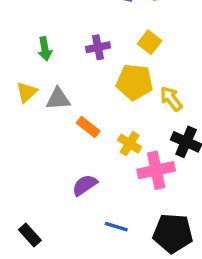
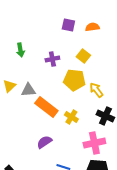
green arrow: (45, 49) -> (20, 50), moved
orange rectangle: (88, 127) -> (46, 107), size x1.6
pink cross: (156, 170) -> (94, 143), moved

